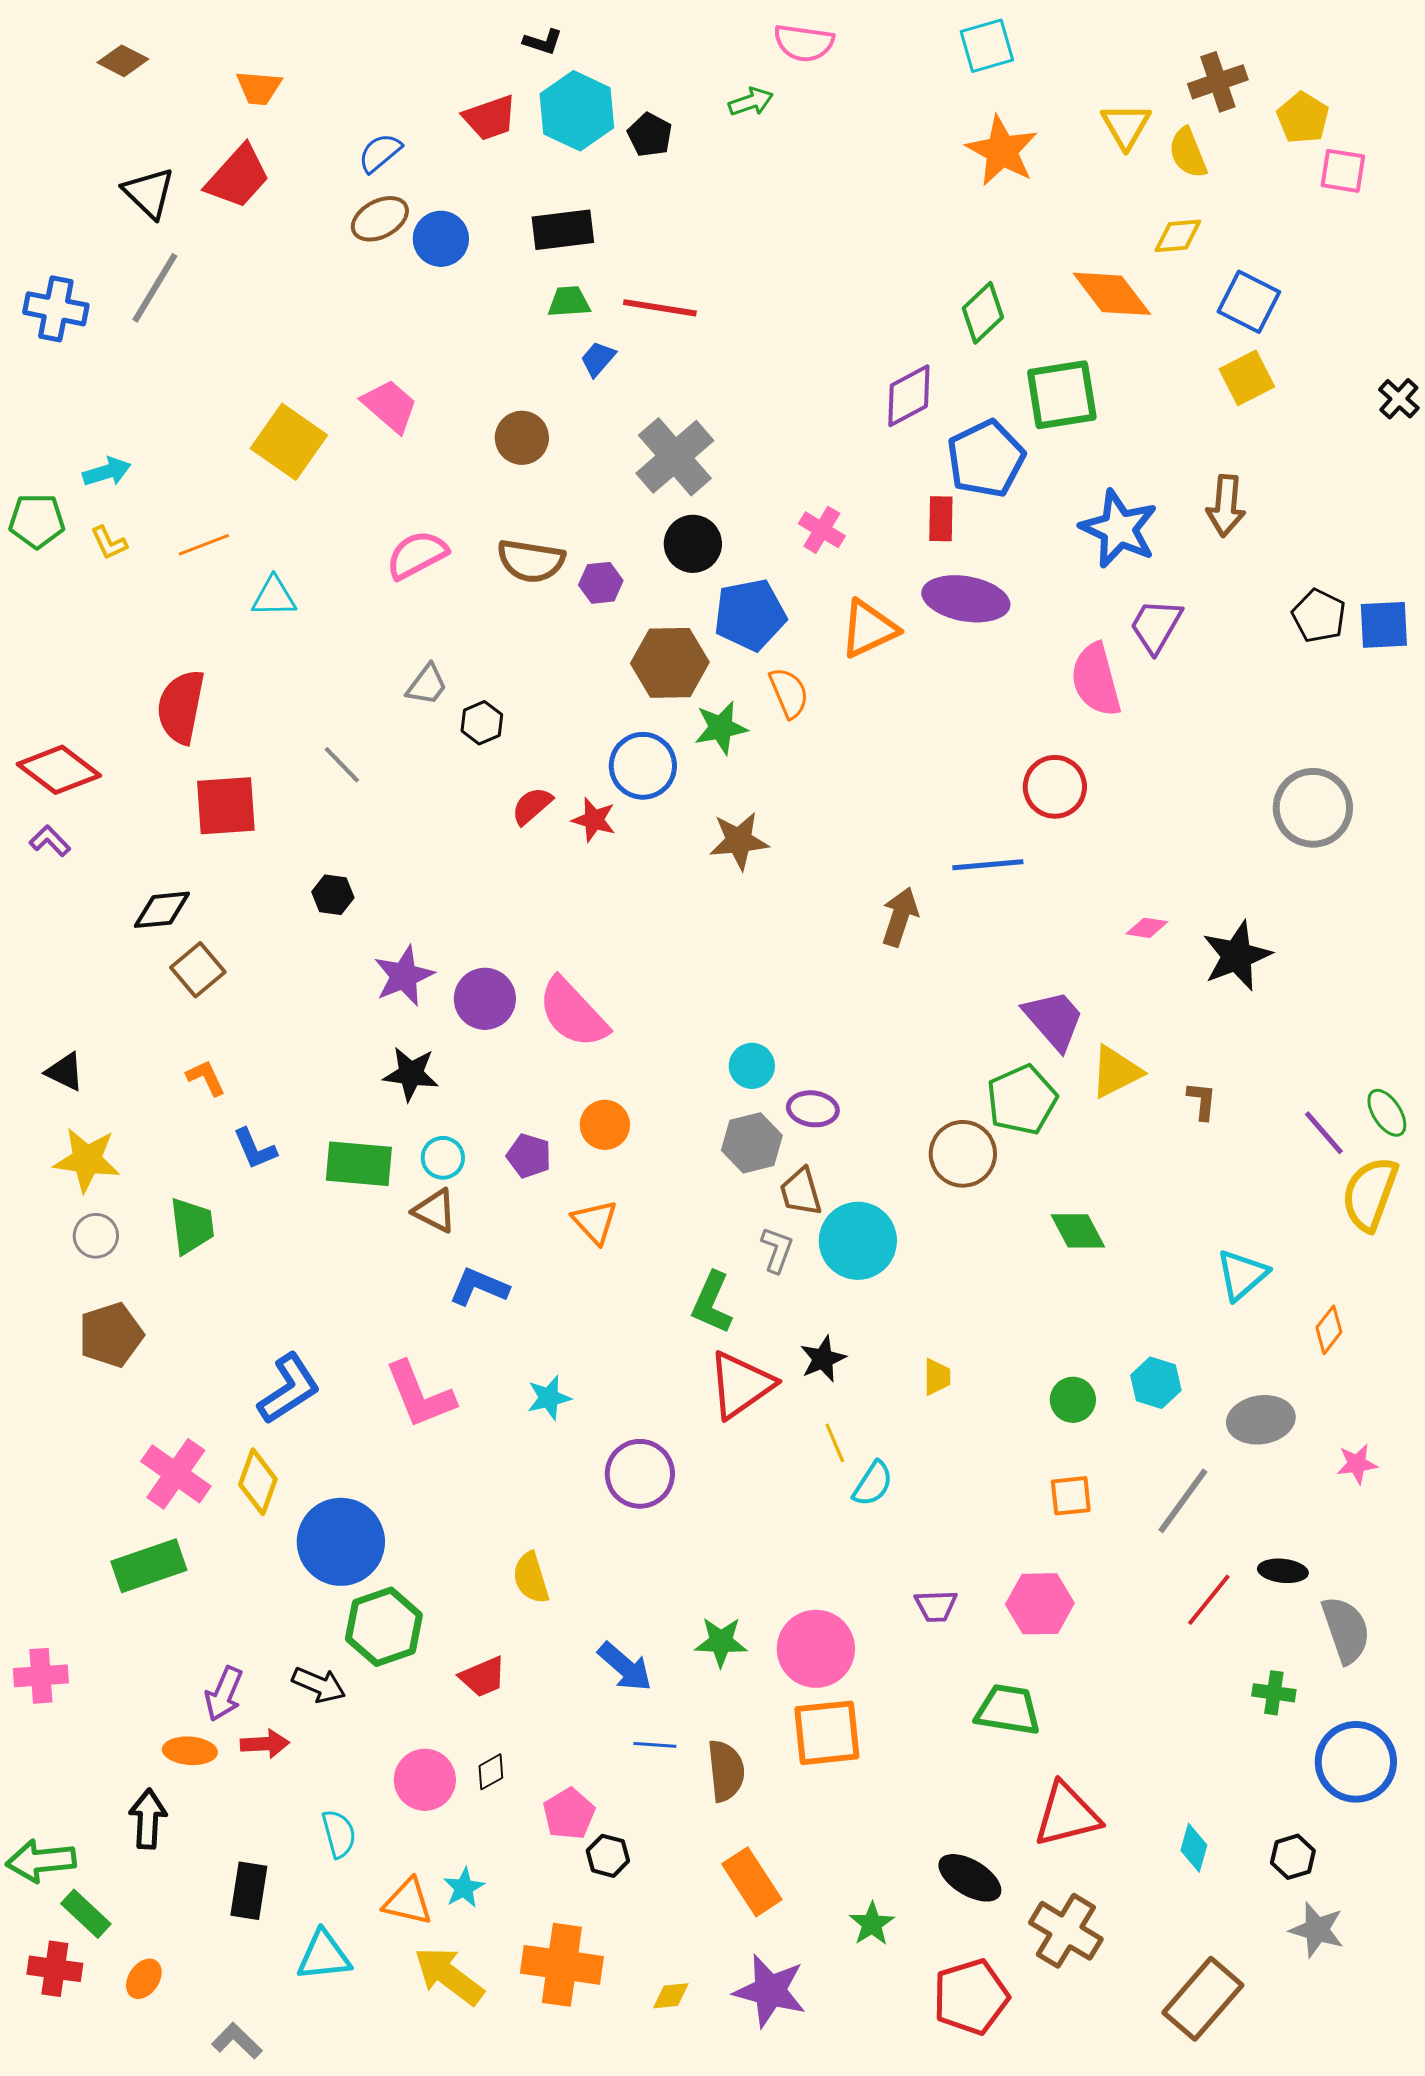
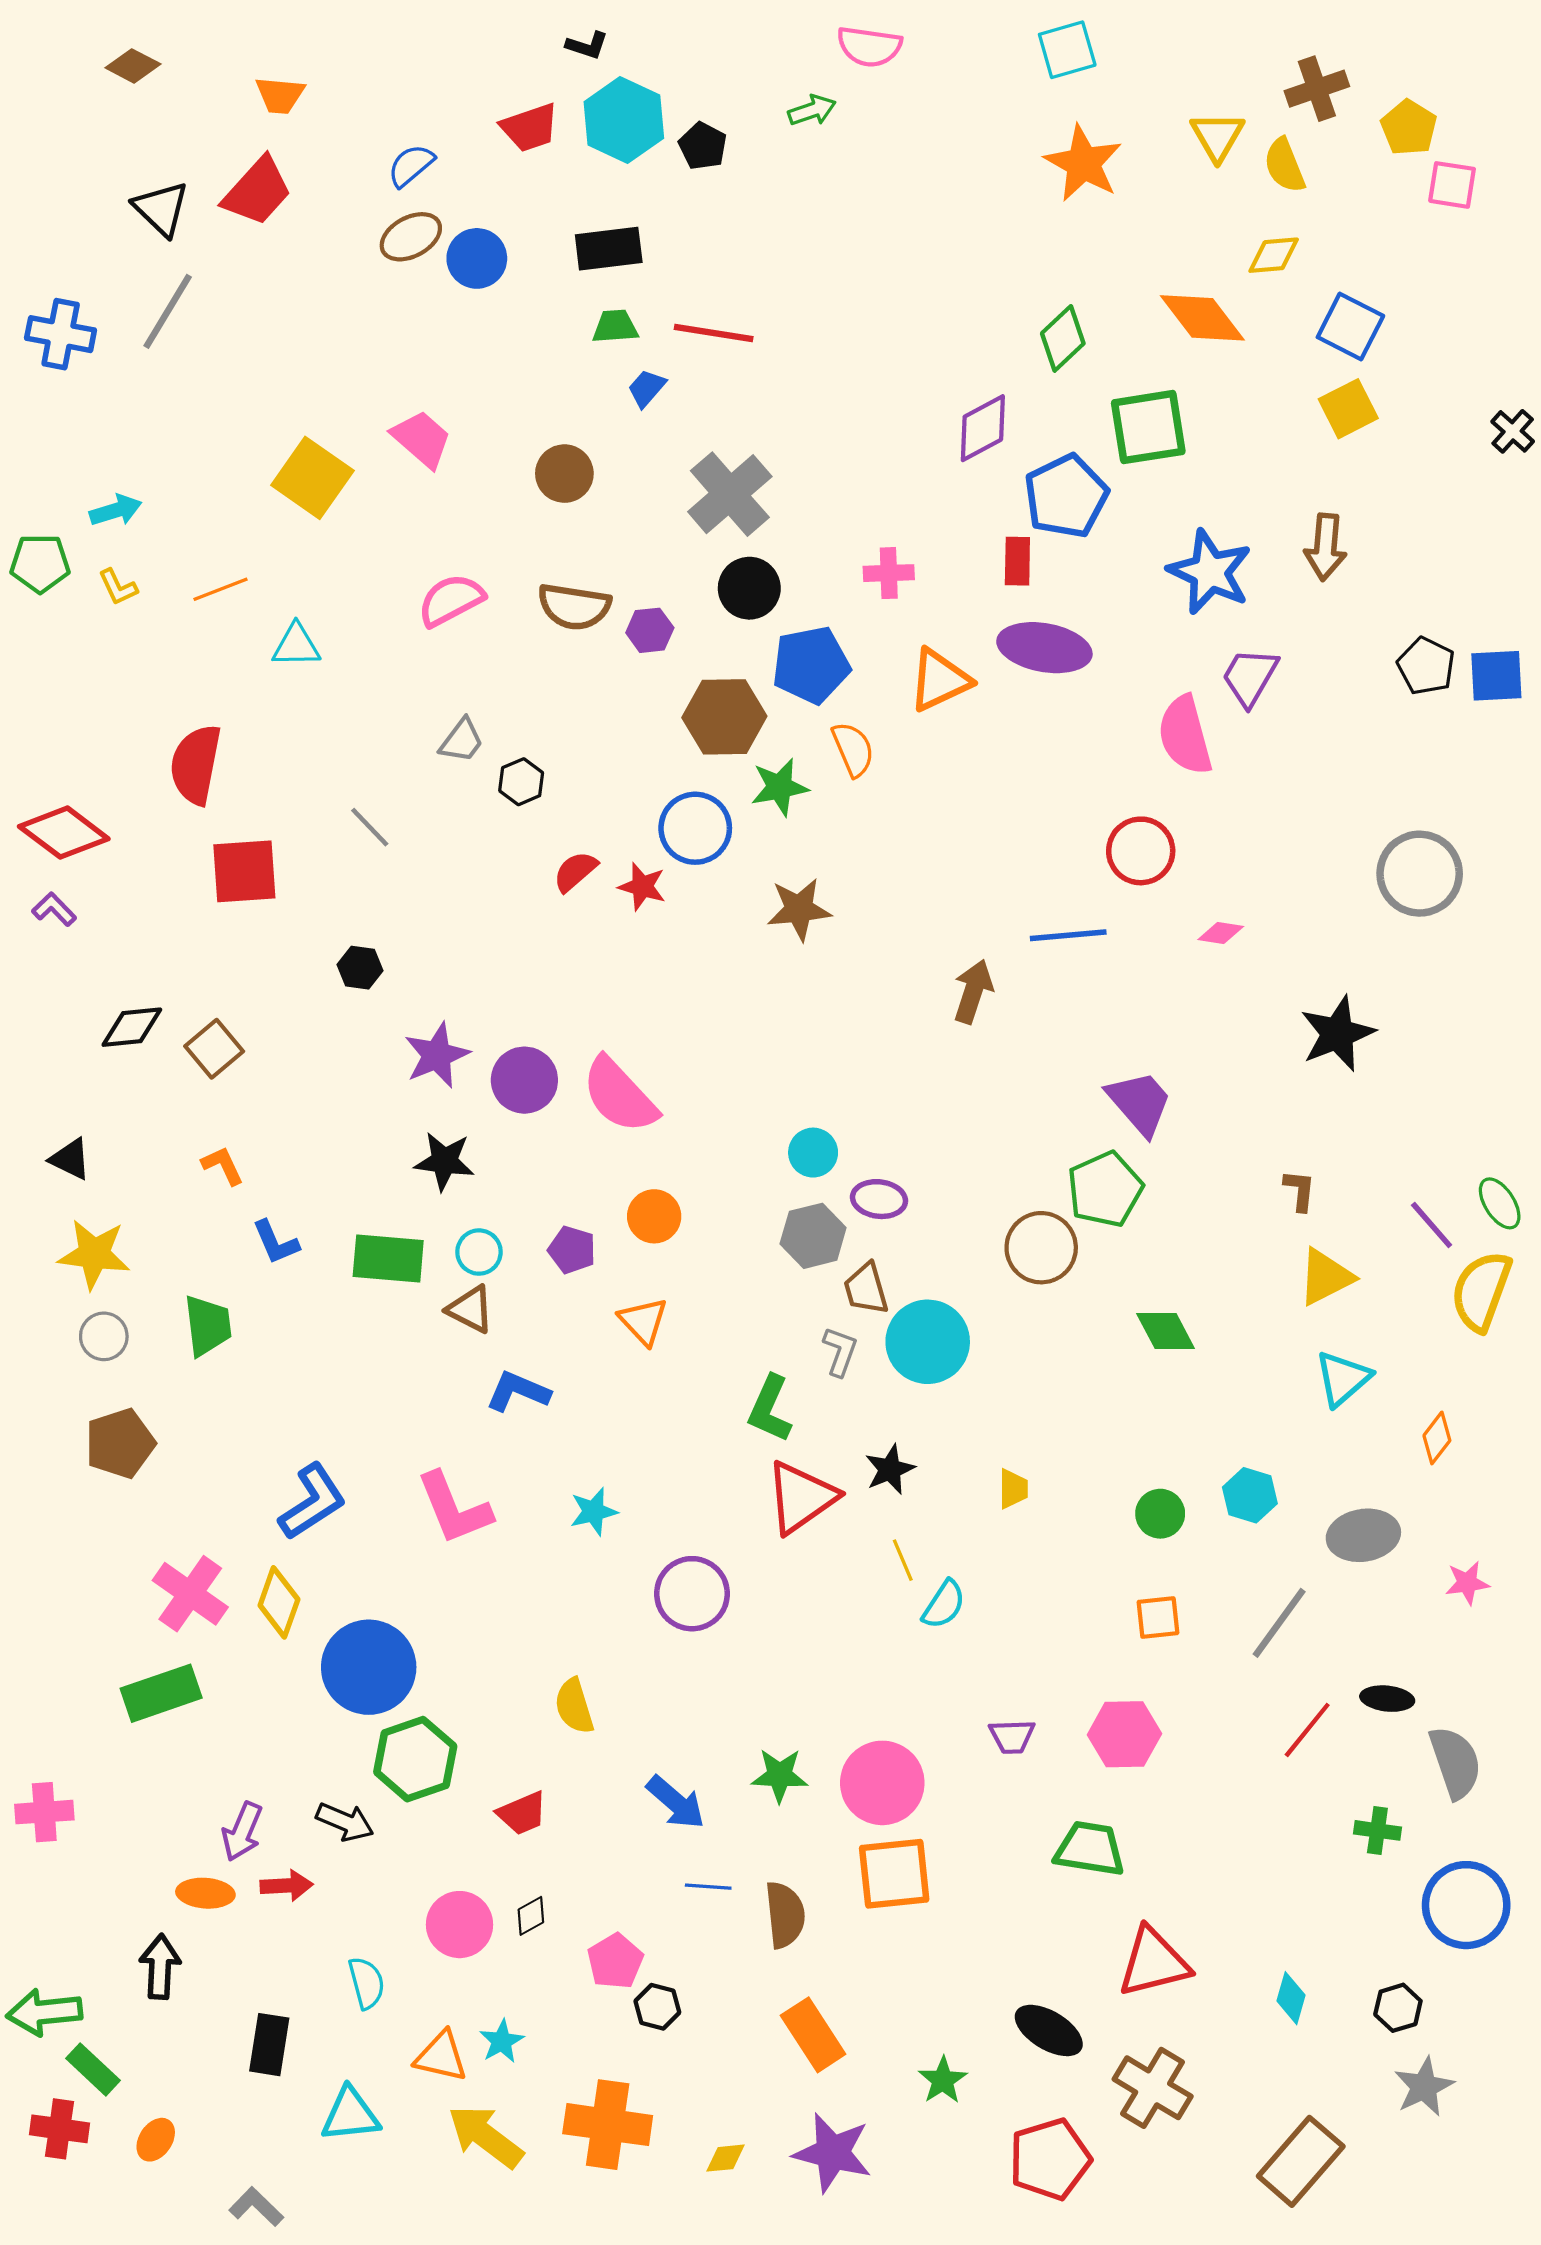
pink cross: (822, 530) -> (889, 573), turned -33
black diamond: (162, 910) -> (132, 1027), moved
pink diamond: (1147, 928) -> (1221, 933), moved
yellow triangle: (1116, 1072) -> (1326, 1277), moved
gray star: (1317, 1930) -> (1424, 2087), turned 30

